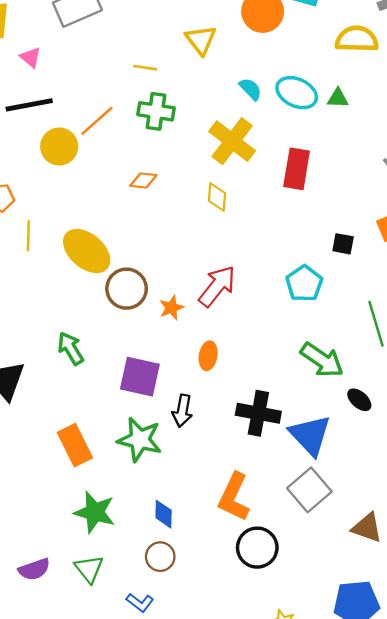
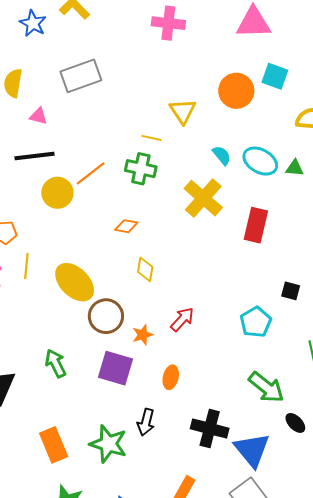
pink triangle: (31, 57) -> (38, 116), turned -30
yellow line: (145, 68) -> (151, 138), moved
yellow diamond: (217, 197) -> (145, 269), moved
red arrow: (217, 286) -> (182, 319), size x0.7
purple square: (140, 377) -> (115, 368), moved

